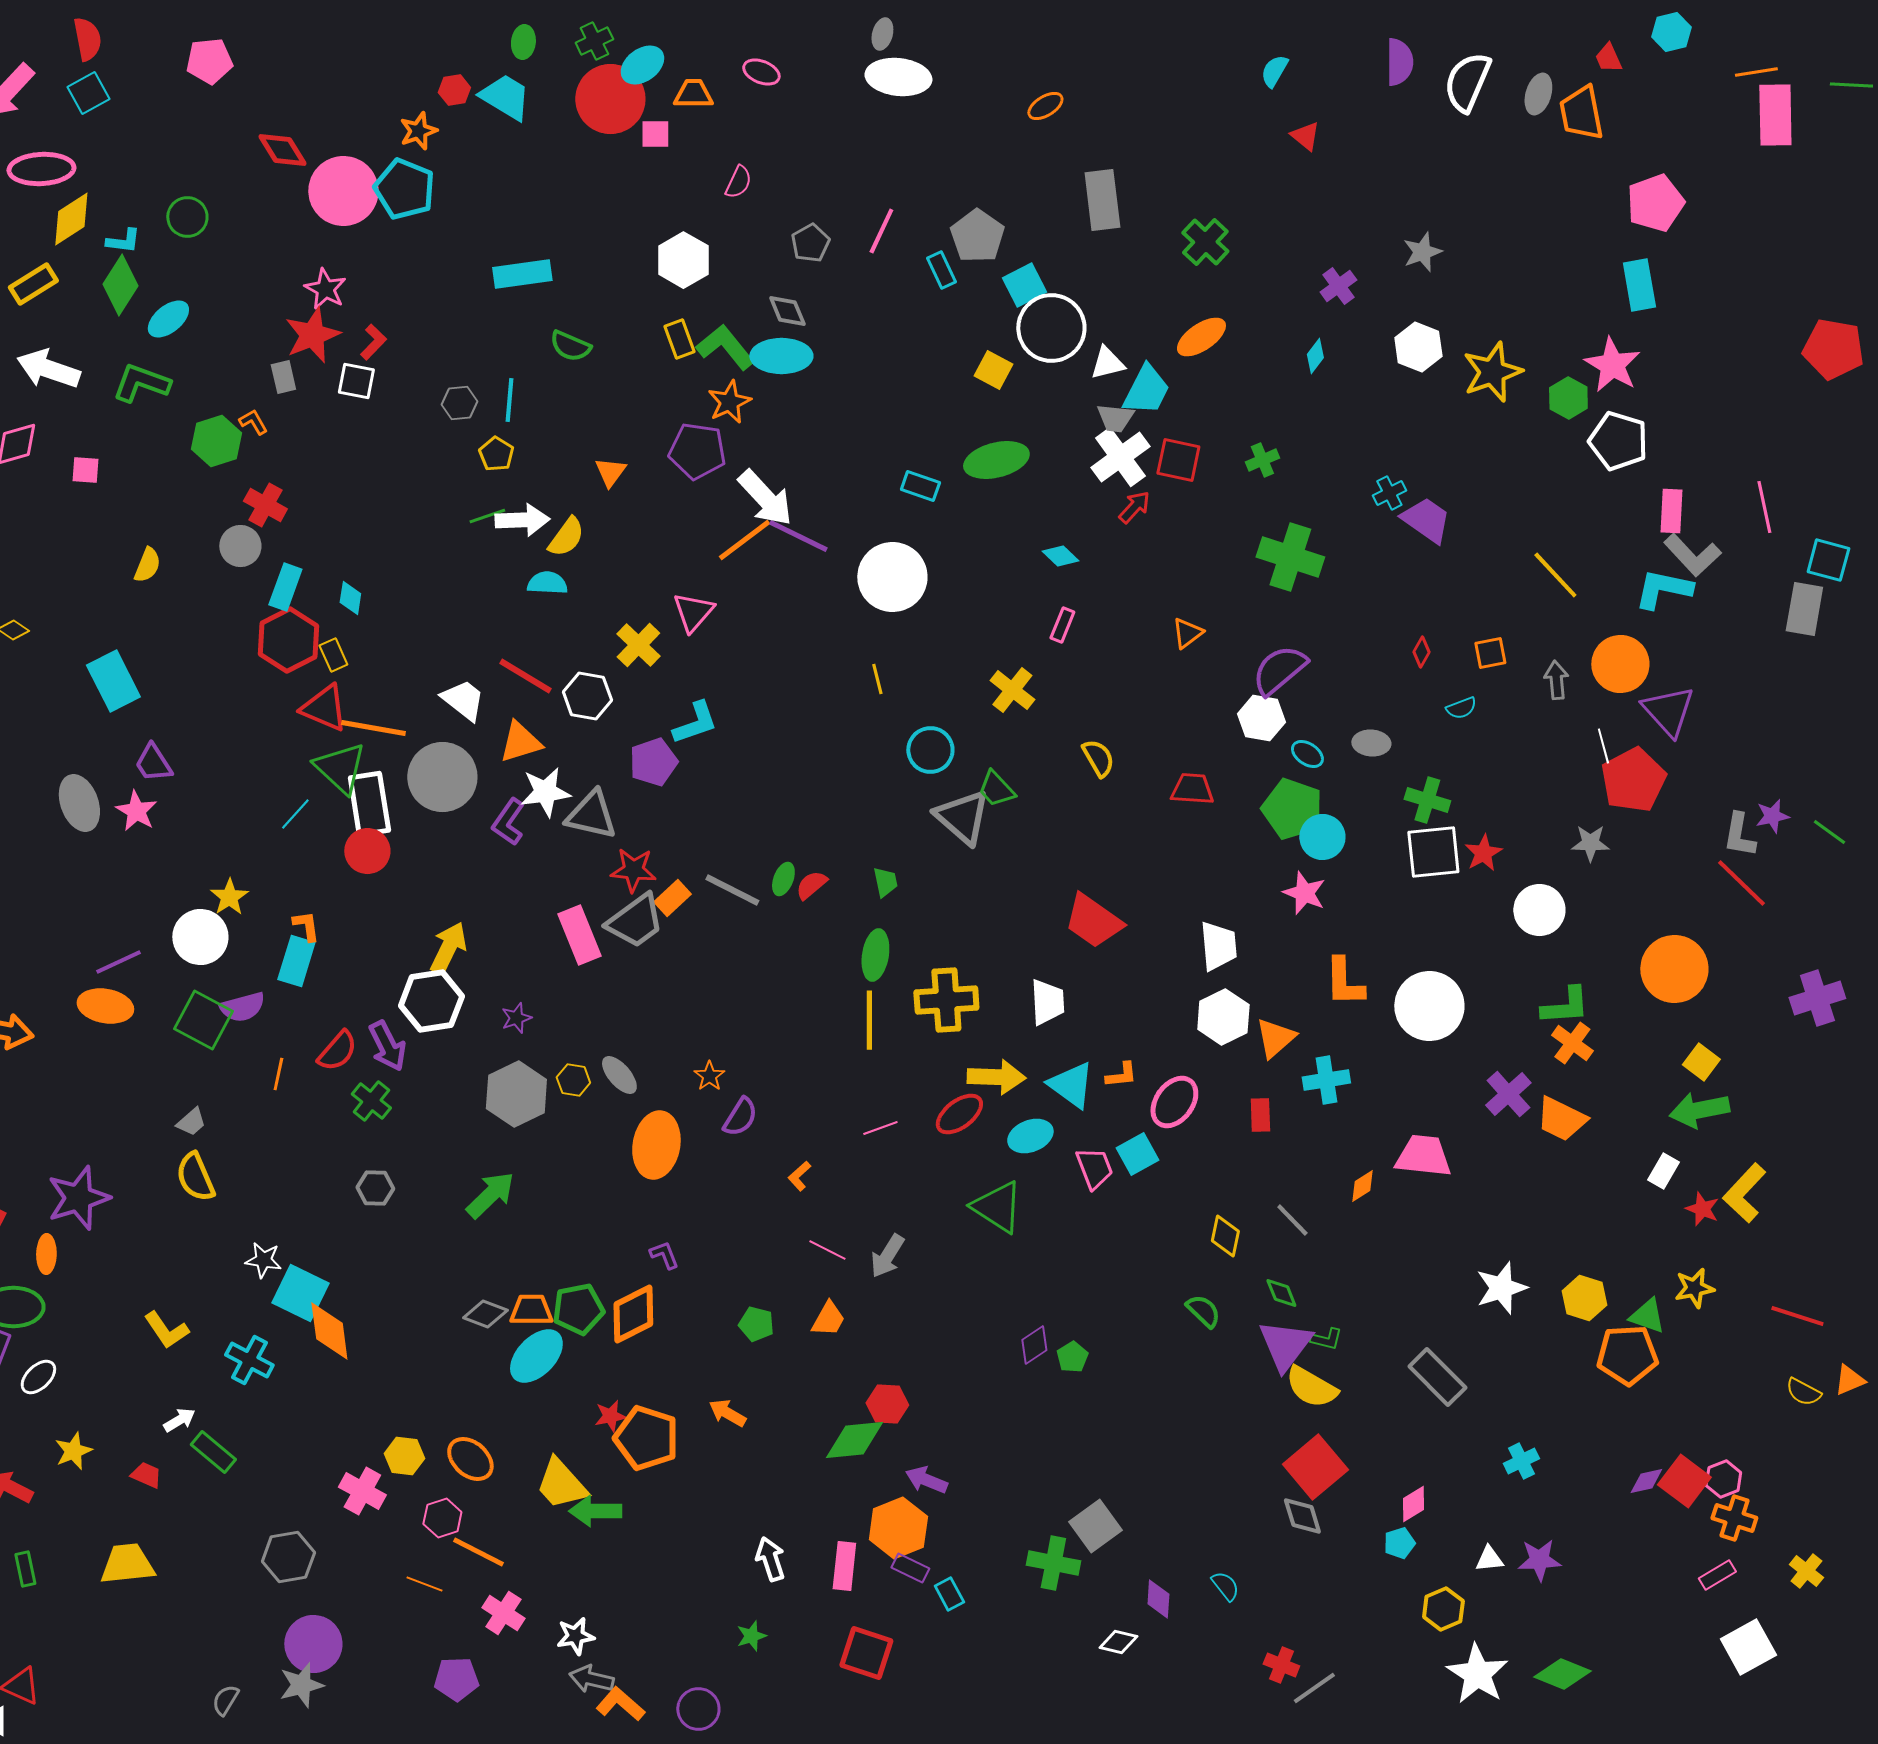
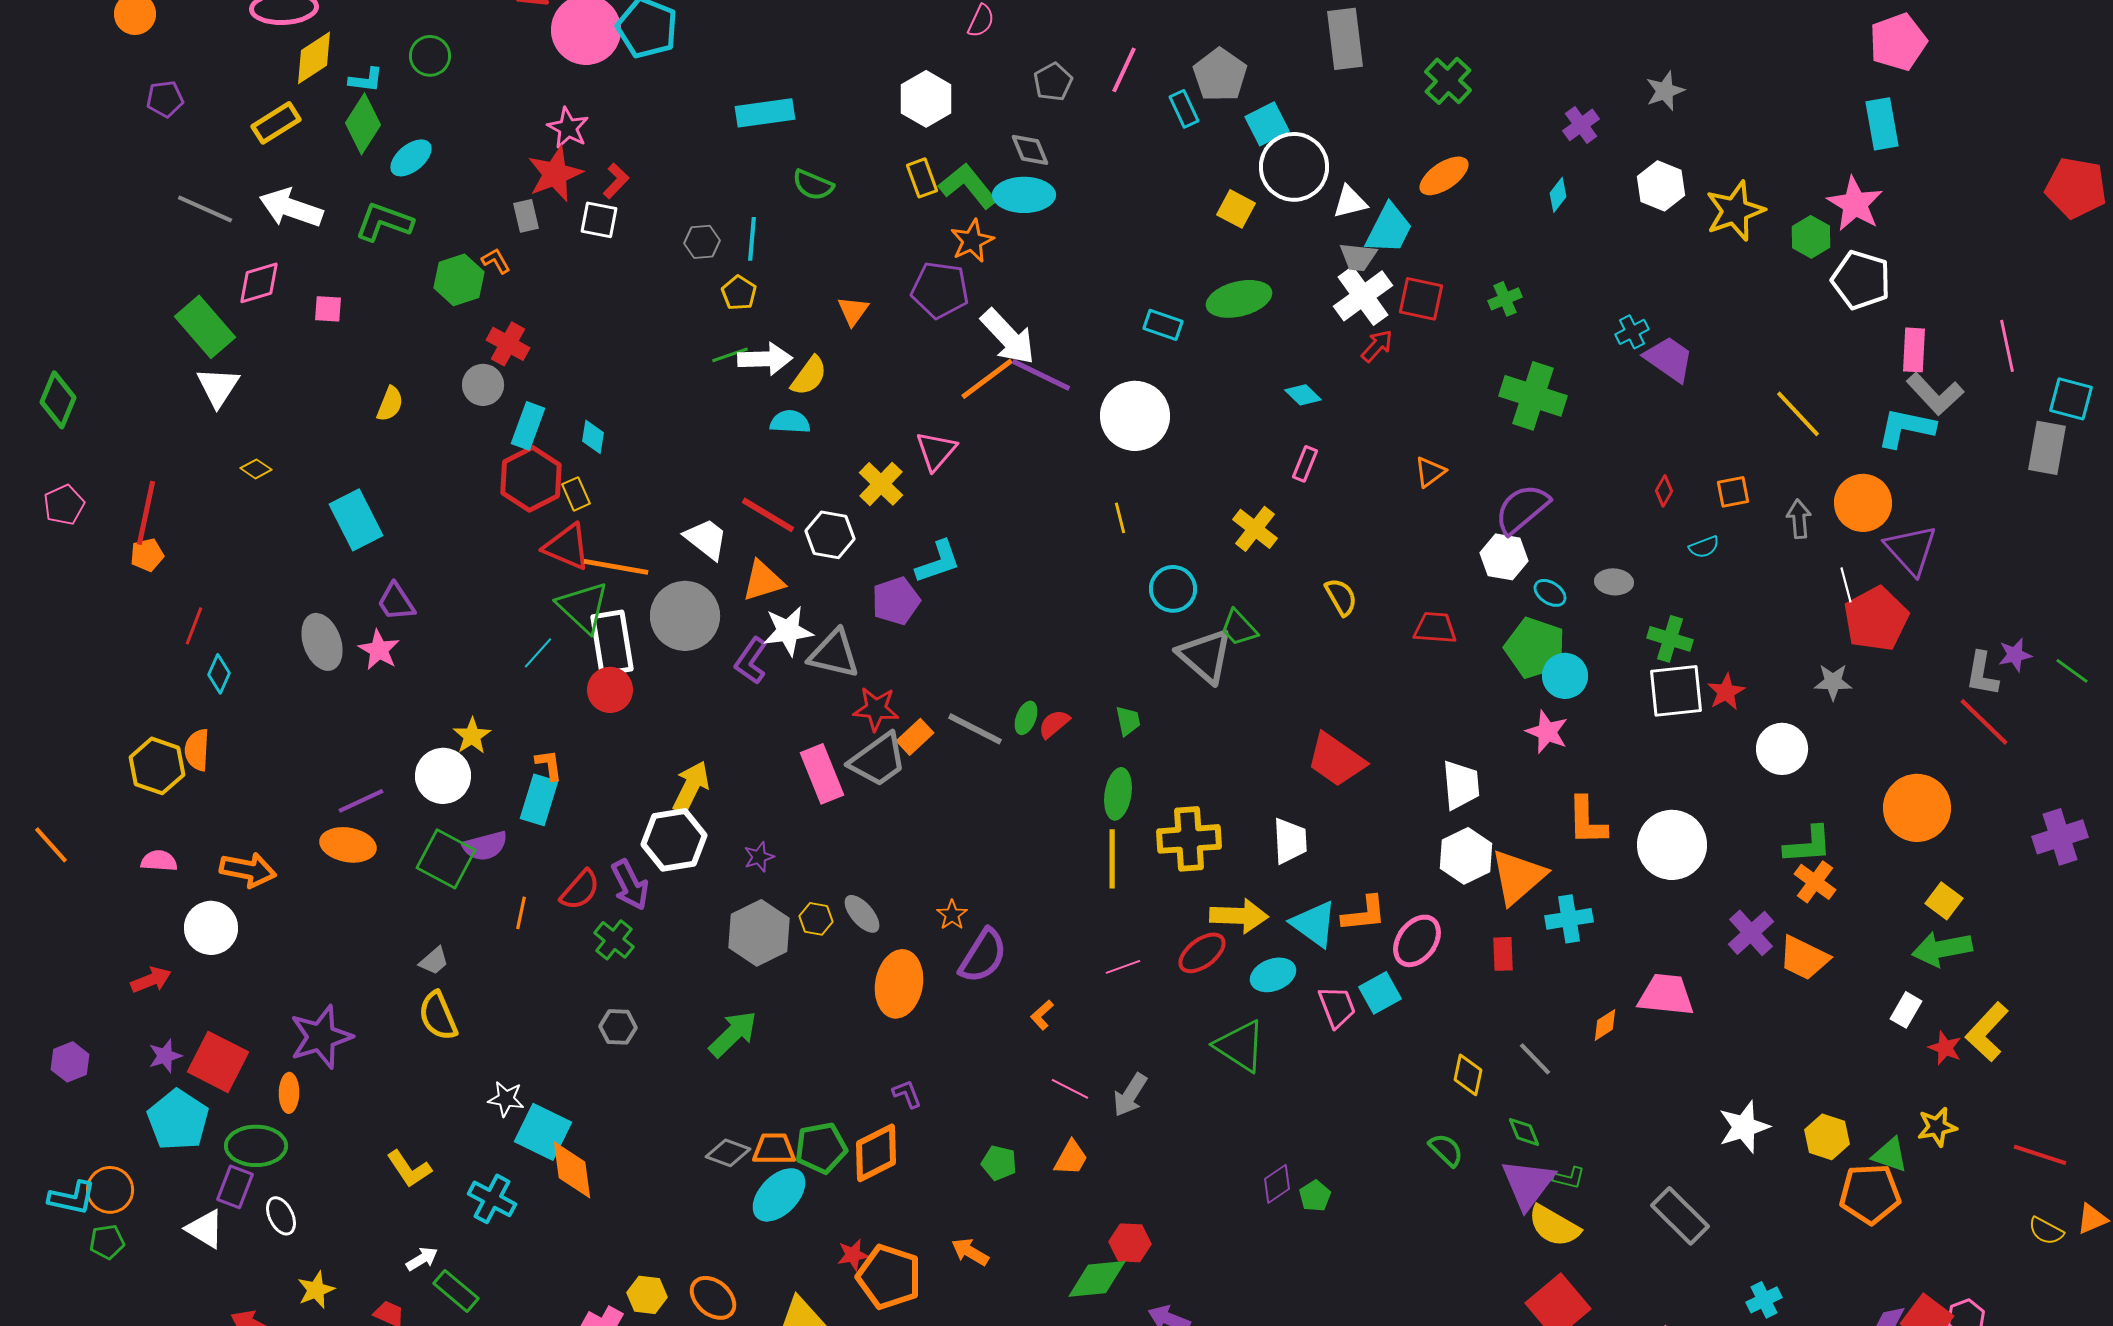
orange triangle: (1275, 1038) -> (1518, 877), size x1.4
orange L-shape: (1121, 1075) -> (1364, 914), size x1.4
purple semicircle: (740, 1117) -> (983, 956), size x1.4
white ellipse: (38, 1377) -> (281, 1216), turned -72

